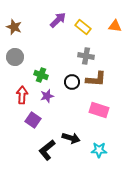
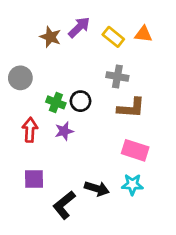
orange triangle: (115, 26) -> (143, 34), moved
brown star: (14, 27) -> (50, 37), moved
black circle: (72, 82) -> (80, 101), moved
purple square: (33, 120) -> (34, 179), moved, turned -35
cyan star: (99, 150) -> (132, 184), moved

